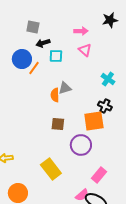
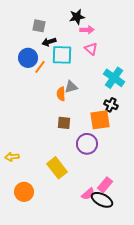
black star: (110, 20) -> (77, 17), moved
cyan square: (56, 56) -> (62, 55), size x1.5
cyan cross: (108, 79) -> (114, 78), size x1.5
pink rectangle: (99, 175) -> (105, 185), moved

